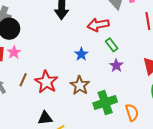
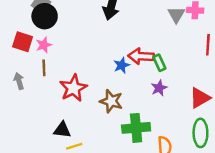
red arrow: (98, 25) -> (141, 56), moved
brown line: (23, 80) -> (44, 68), moved, turned -40
brown star: (80, 85) -> (111, 101), turned -30

